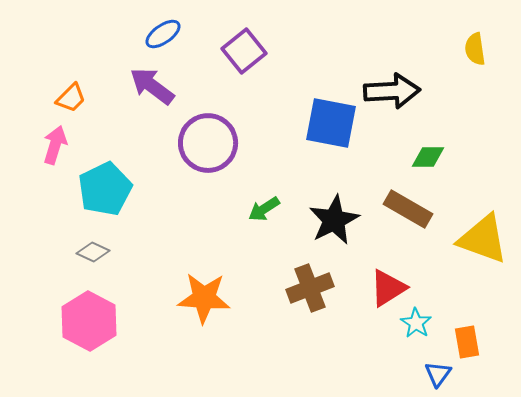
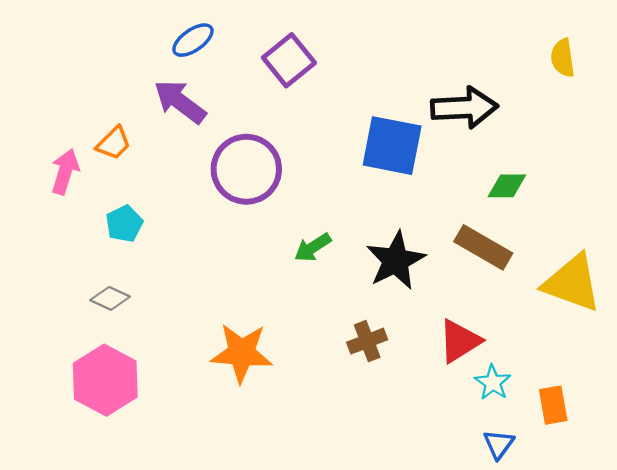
orange trapezoid: (71, 98) -> (114, 143), moved
cyan pentagon: (105, 189) -> (124, 224), size x0.6
brown cross: (310, 288) -> (367, 341), size x0.7
blue triangle: (438, 374) -> (499, 444), moved

